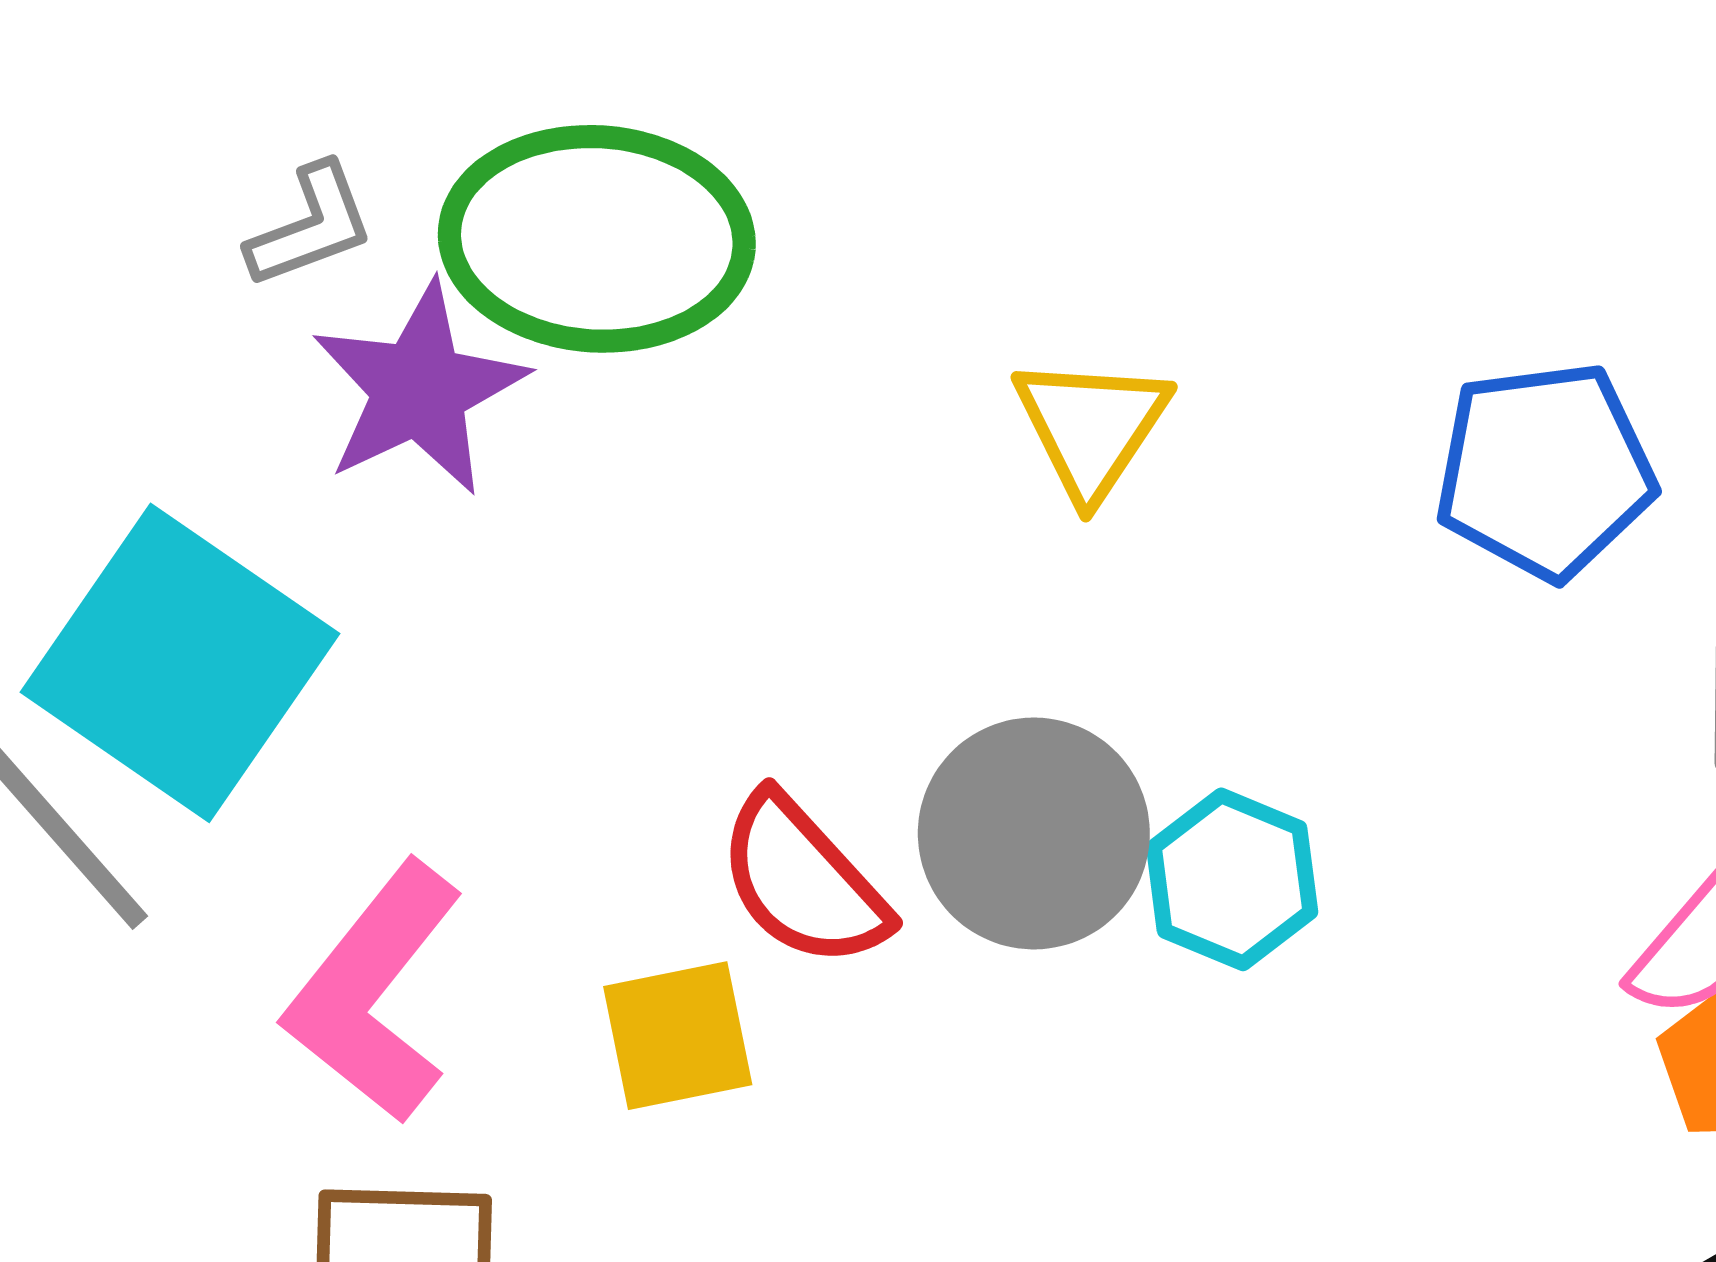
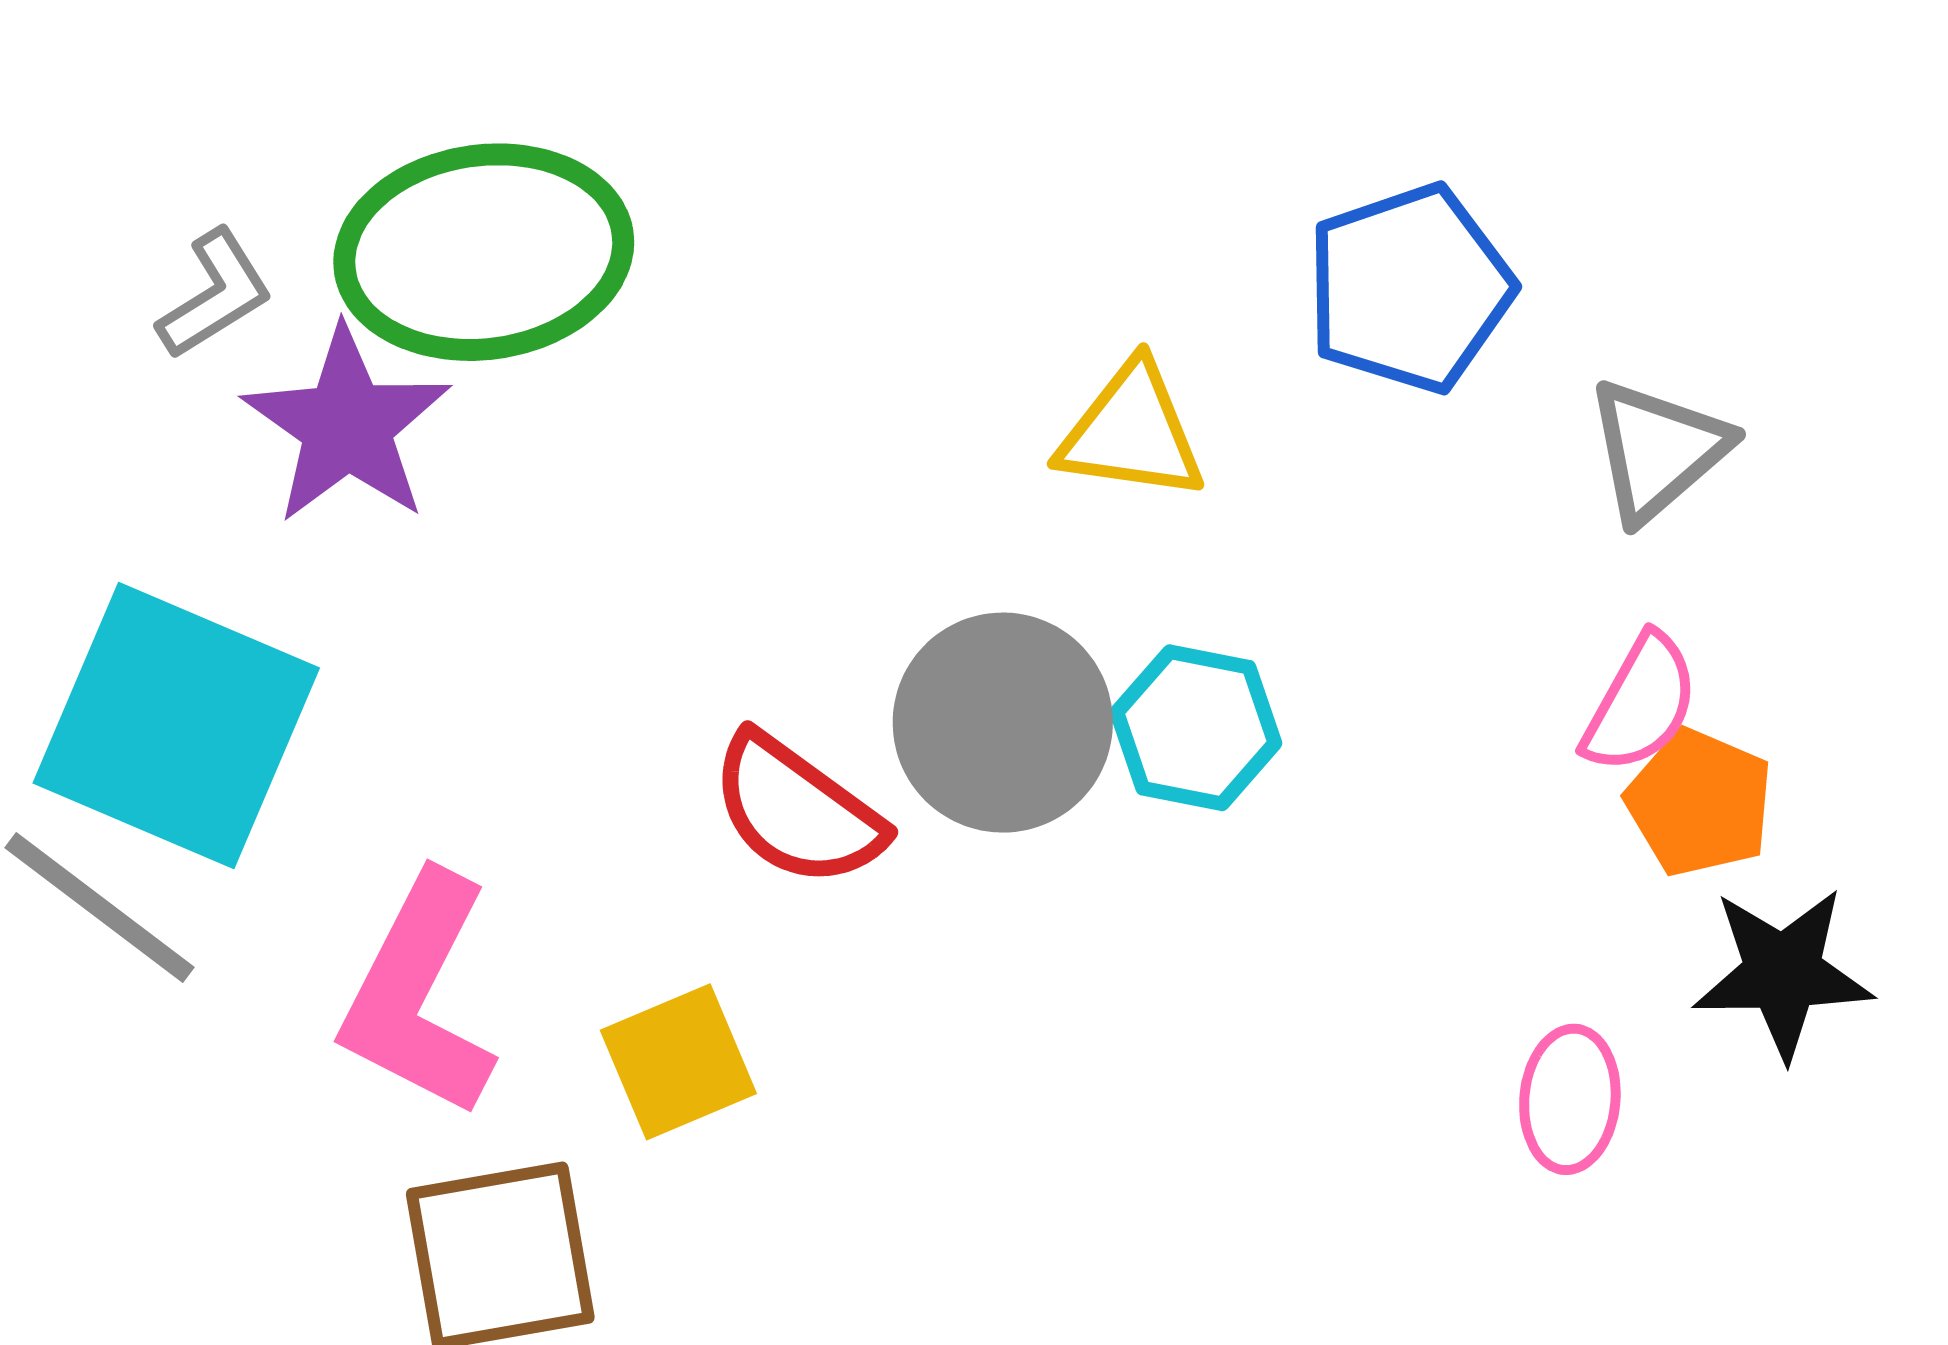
yellow triangle: (1091, 427) -> (1131, 432), moved, turned -44
yellow square: (678, 1036) -> (678, 1062), moved

